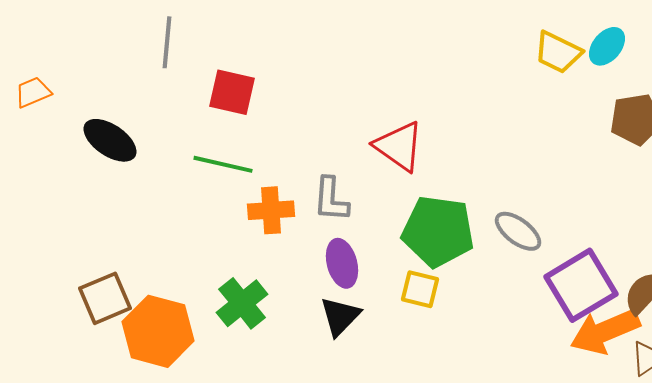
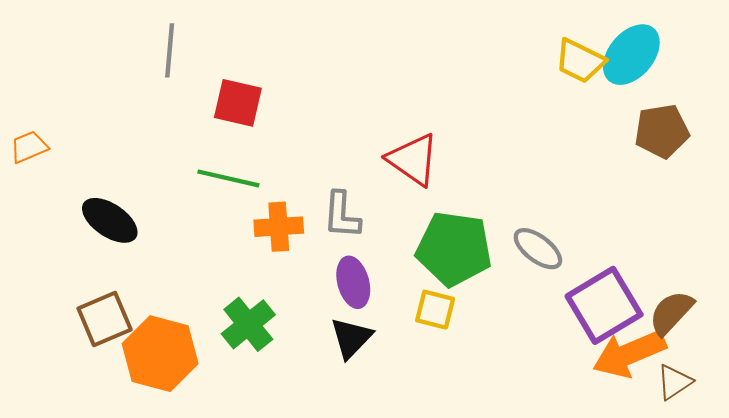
cyan ellipse: (607, 46) -> (631, 55), size x1.5
orange trapezoid: (33, 92) -> (29, 147), moved
black ellipse: (110, 140) -> (110, 220), moved

